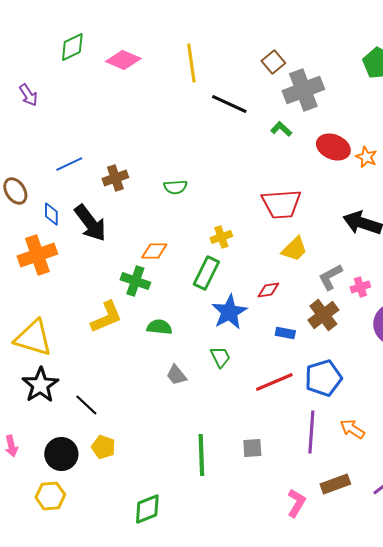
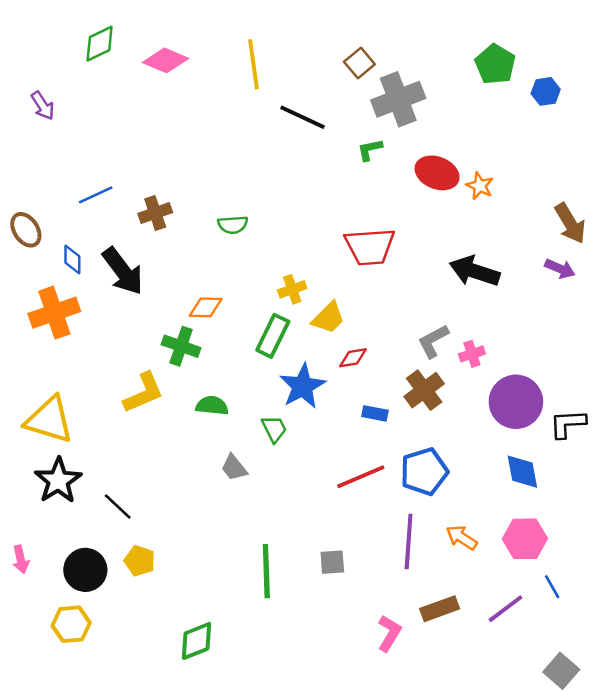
green L-shape: (281, 129) -> (370, 150), turned -55
yellow trapezoid: (294, 249) -> (328, 318), moved
green trapezoid: (220, 357) -> (274, 429), moved

